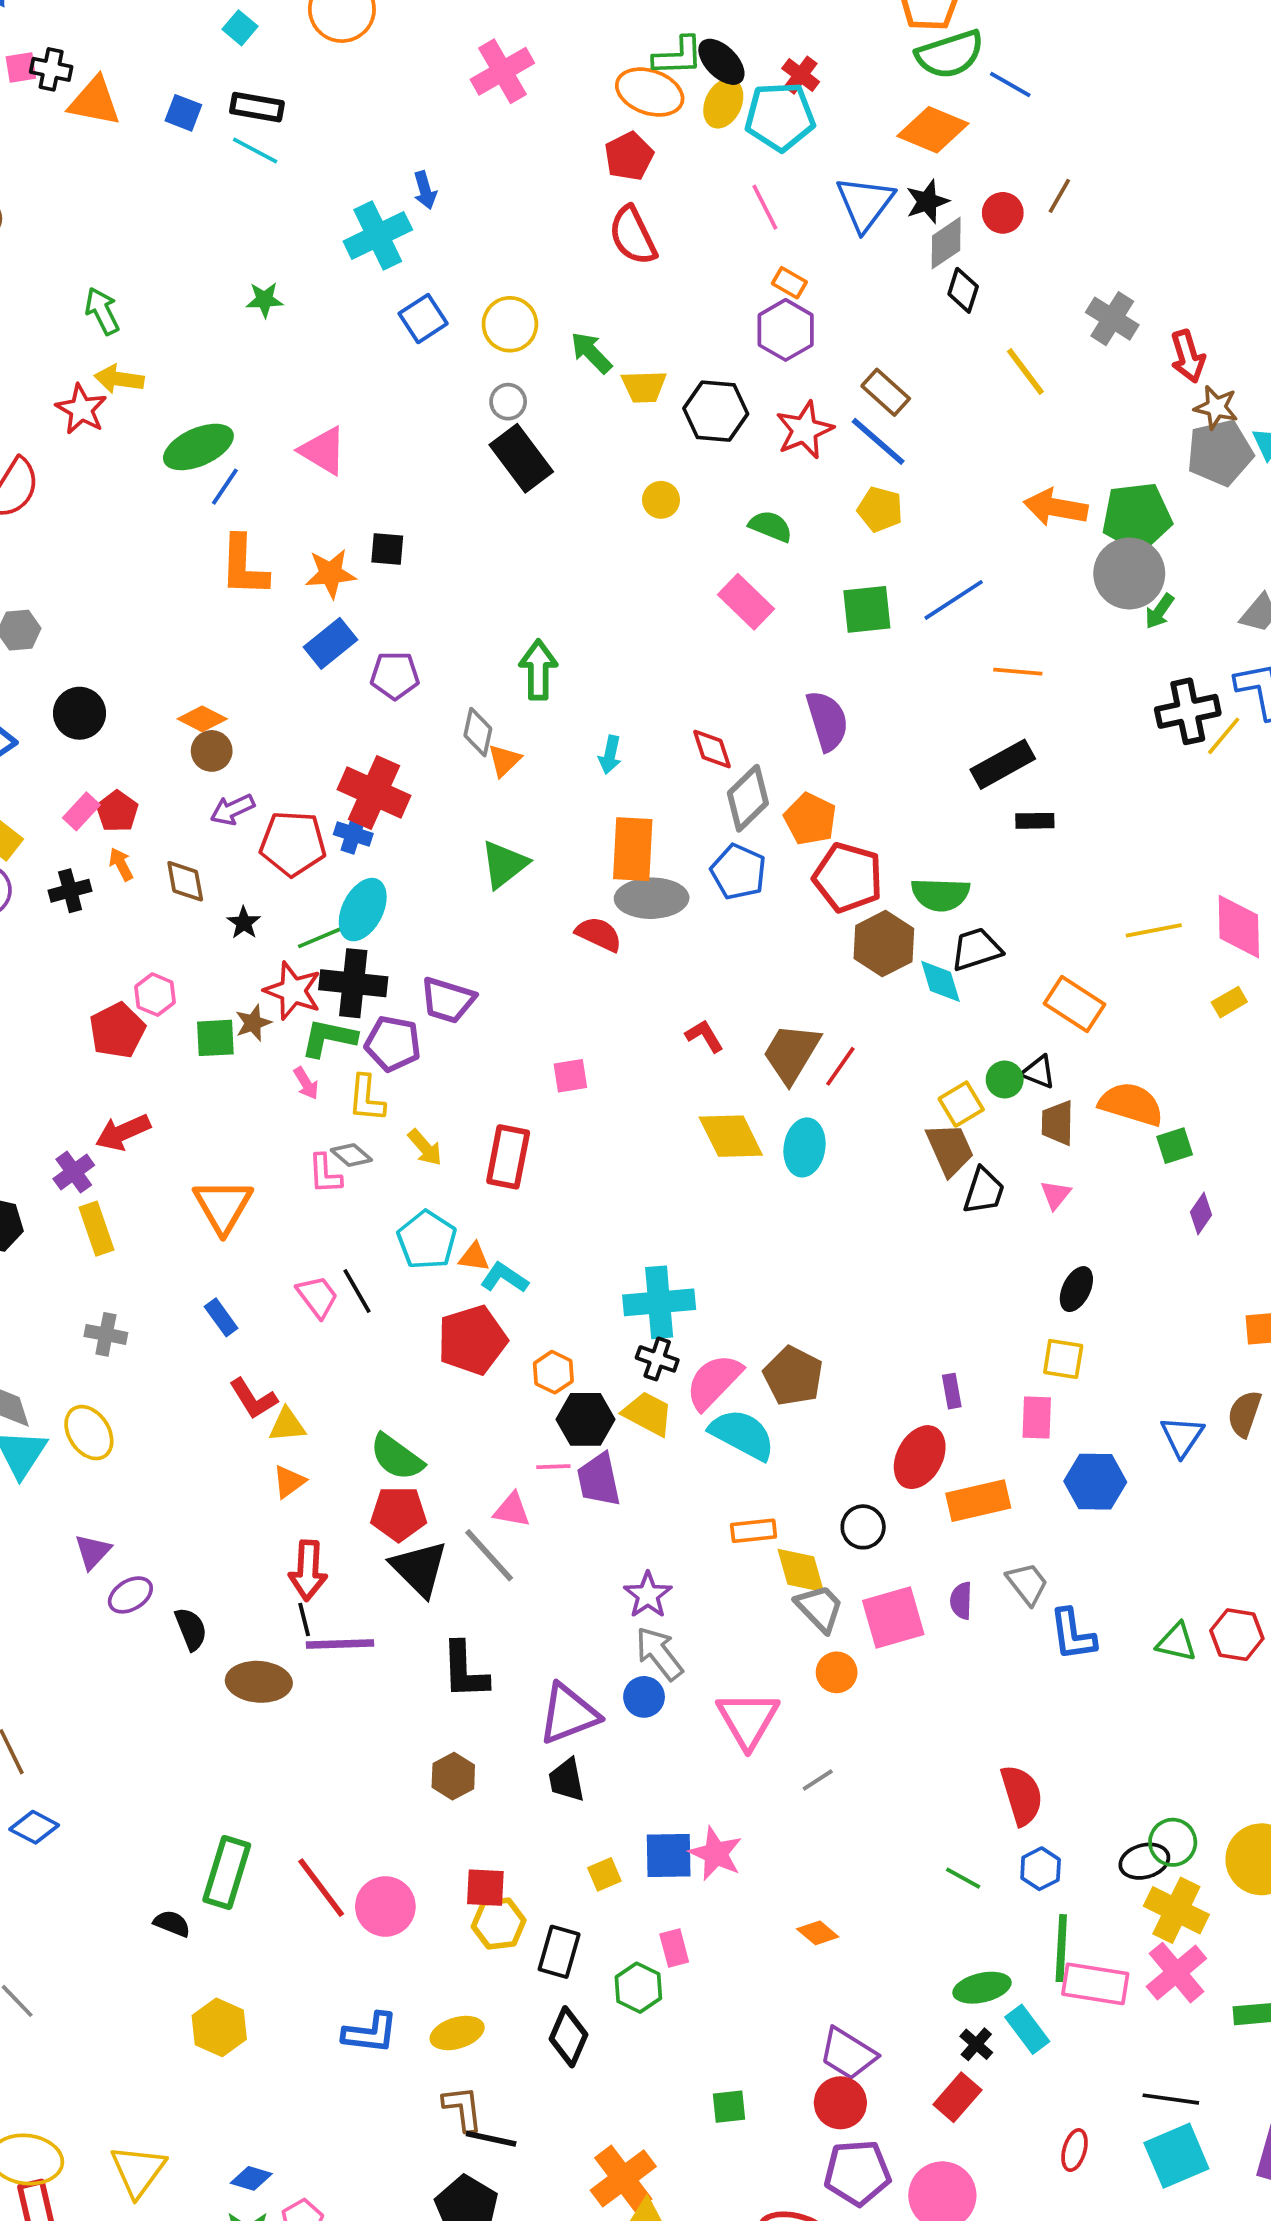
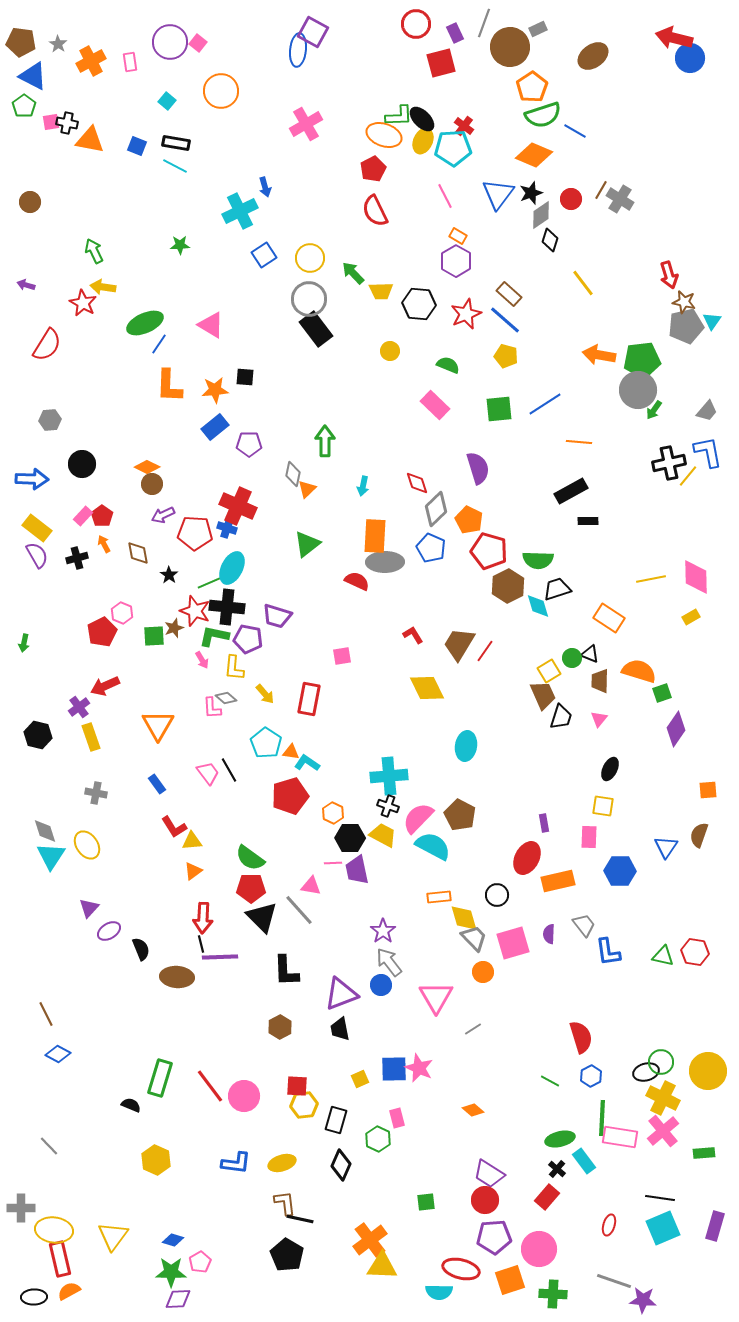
gray cross: (1112, 319) -> (620, 199), moved
gray circle: (508, 402) -> (309, 299), size x1.8
cyan ellipse: (805, 1147) -> (466, 746), moved
purple diamond: (1201, 1214) -> (676, 729), size x1.6

